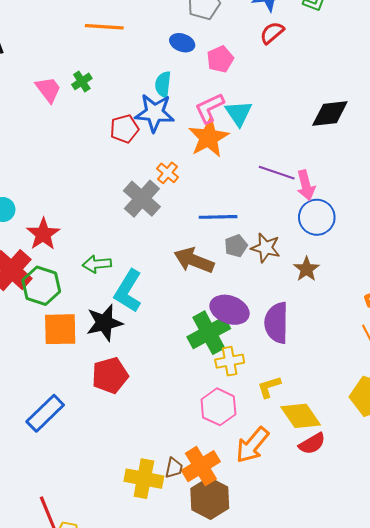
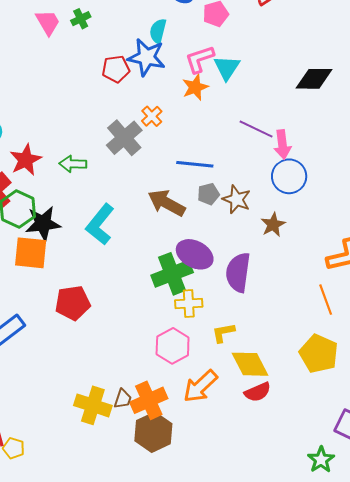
orange star: (209, 138) -> (195, 87), size x0.7
green arrow: (97, 264) -> (73, 164), moved
black star: (104, 323) -> (43, 223), moved

